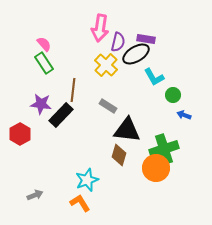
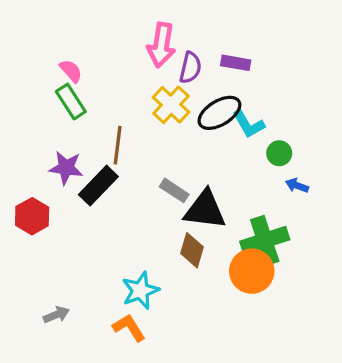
black ellipse: (136, 54) -> (219, 113), moved
gray rectangle: (108, 106) -> (174, 190), moved

